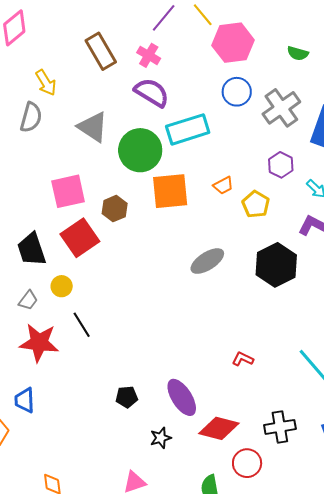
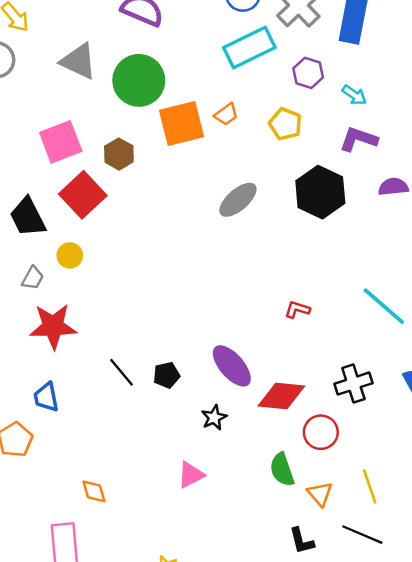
cyan rectangle: (188, 129) -> (249, 47), moved
orange trapezoid: (223, 185) -> (226, 114), moved
black line: (82, 325) -> (122, 372), moved

